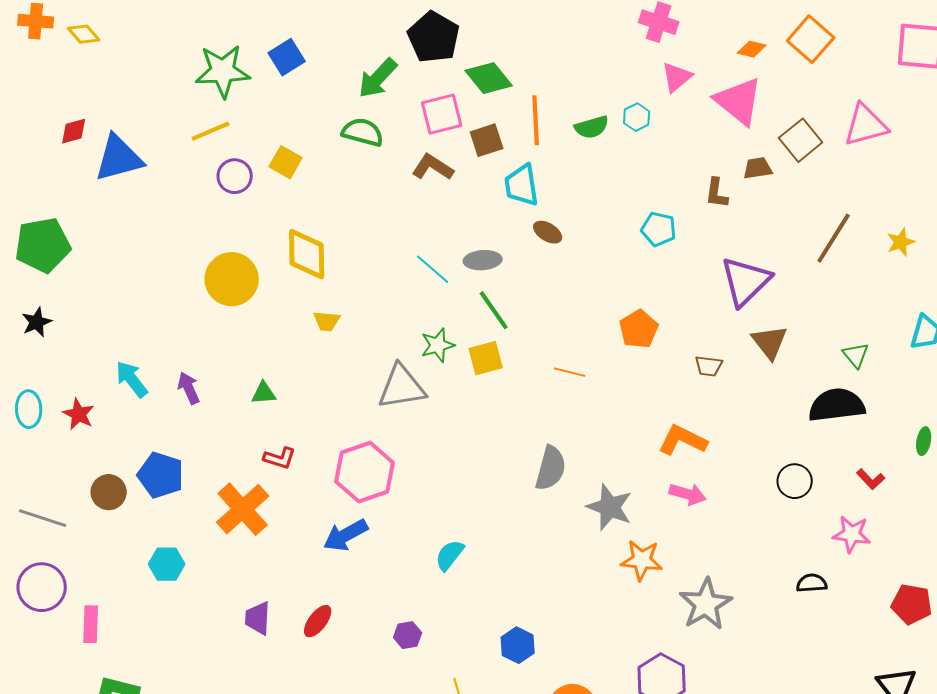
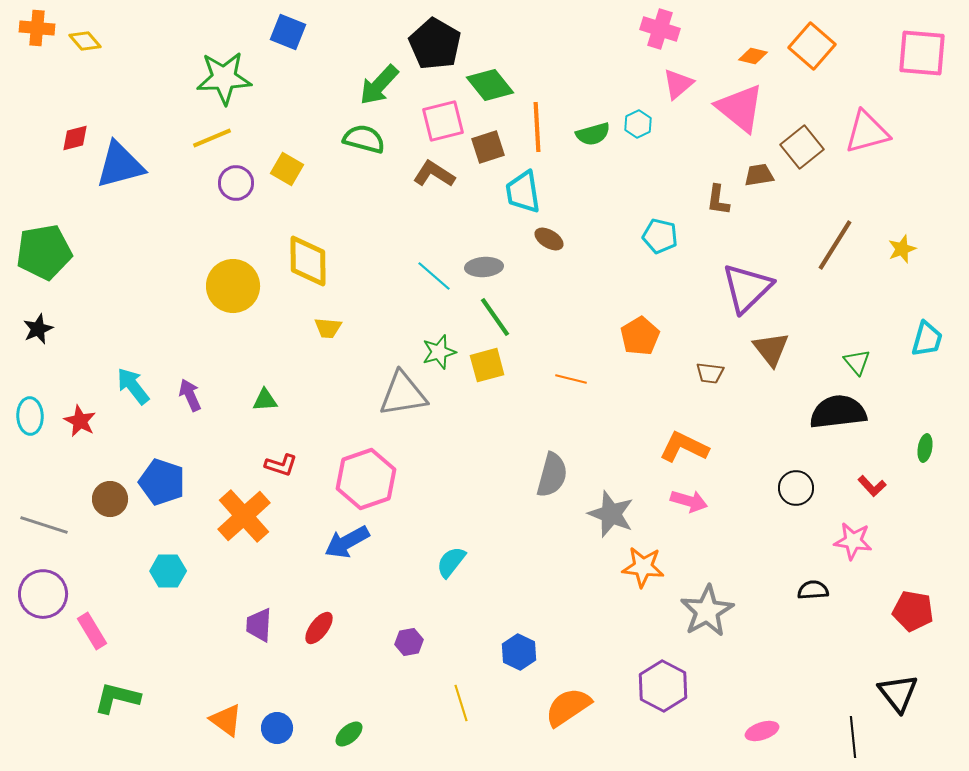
blue square: (287, 57) -> (288, 32), moved, turned -36
pink rectangle: (91, 624) -> (92, 631), turned -33

